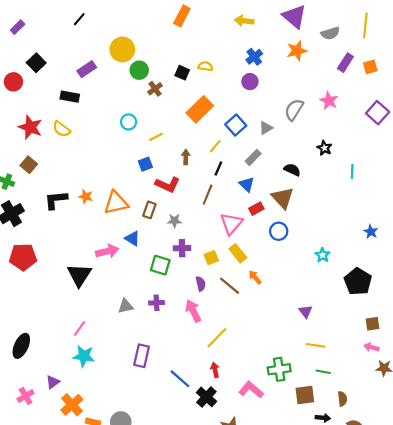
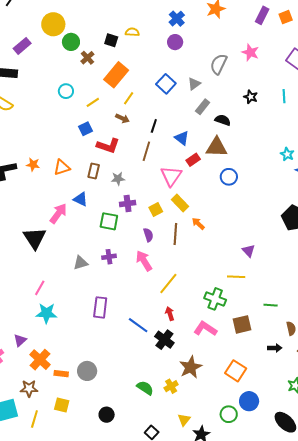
orange rectangle: (200, 109) -> (116, 75), moved
yellow line: (215, 146) -> (129, 98), moved
brown arrow: (186, 157) -> (122, 118), turned 120
gray rectangle: (253, 157) -> (203, 107), moved
cyan line: (352, 171) -> (284, 96), moved
brown triangle: (283, 198) -> (217, 147), turned -40
orange triangle: (116, 203) -> (62, 168), size x0.7
blue circle: (279, 231) -> (229, 177), moved
pink arrow: (107, 251) -> (58, 213), turned -35
cyan star: (323, 255) -> (287, 154), moved
brown line: (230, 286) -> (175, 234), turned 60
yellow line: (316, 345) -> (236, 277), moved
green cross: (279, 369) -> (215, 299), moved, turned 35
brown square: (305, 395) -> (242, 324), moved

